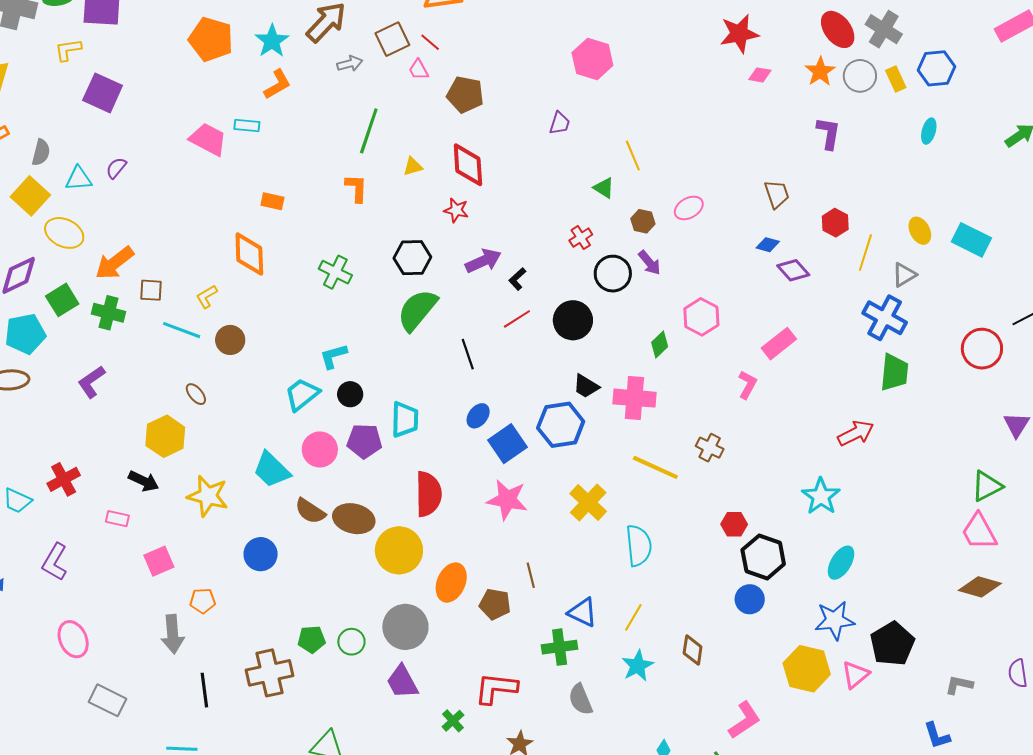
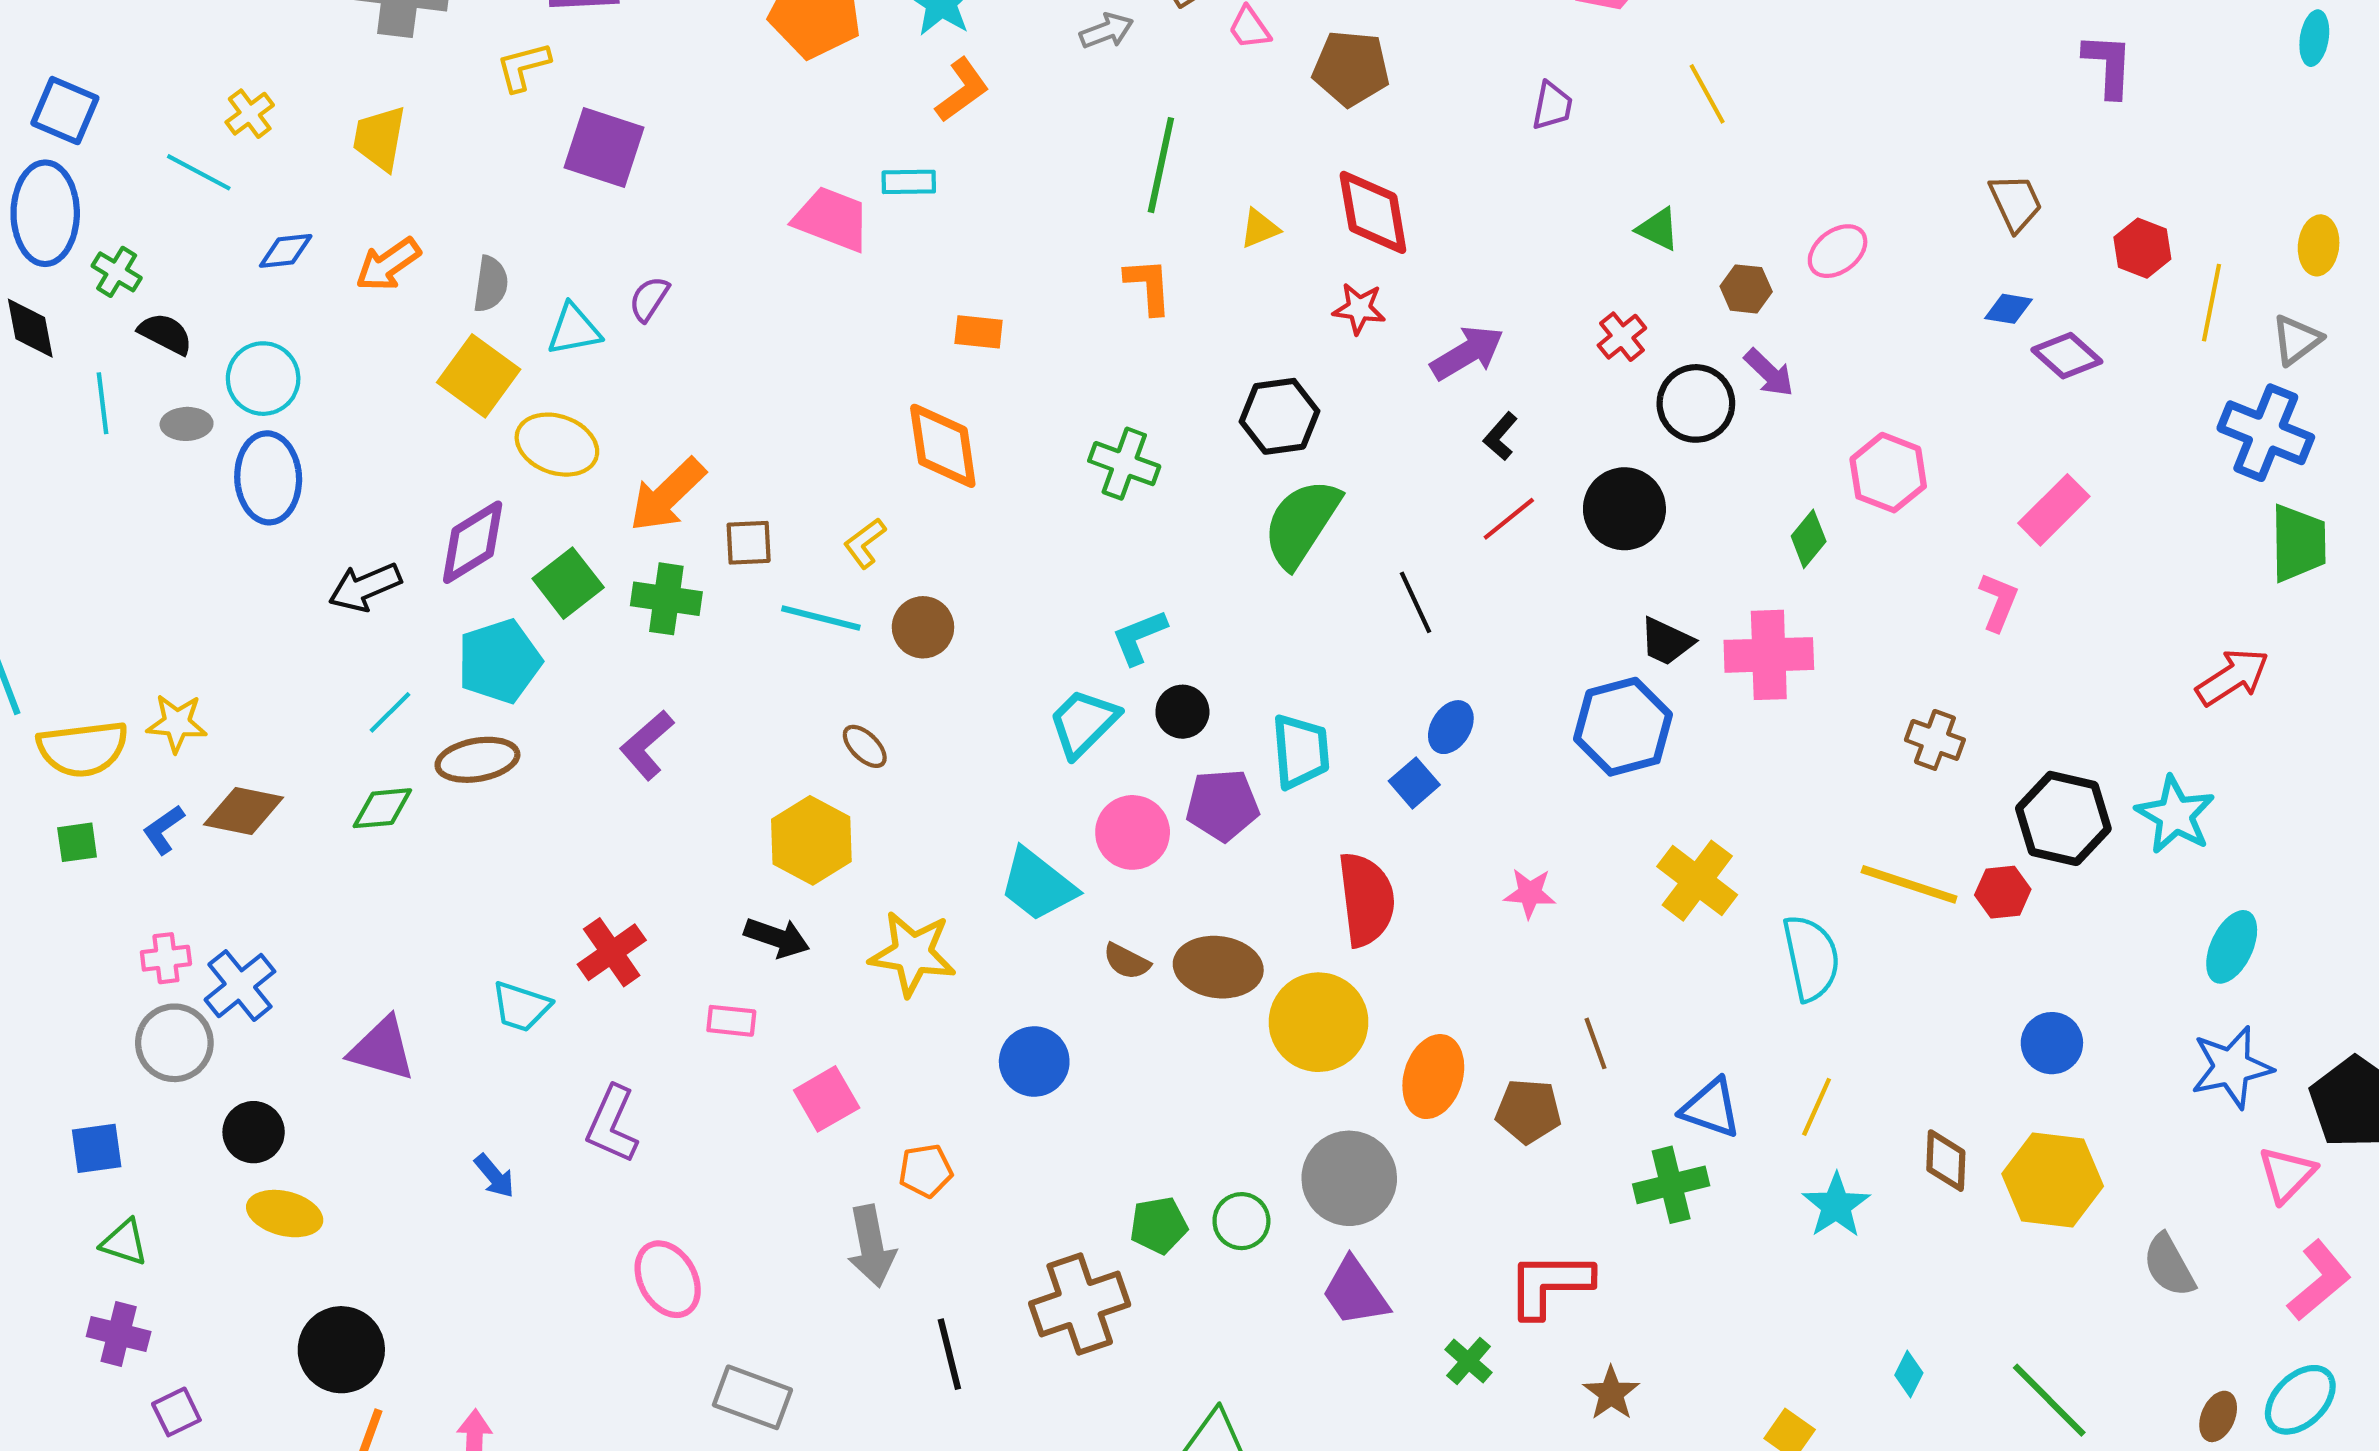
yellow line: (633, 156) -> (1707, 94), moved
yellow ellipse: (920, 231) -> (2319, 245), turned 40
purple arrow: (483, 261) -> (1467, 353), moved
blue square: (508, 444) -> (1414, 783), moved, size x0.6
yellow line: (655, 467) -> (1909, 884), moved
pink star: (507, 500) -> (1530, 893), size x0.6
brown semicircle: (310, 511) -> (1127, 961), size x0.7
black hexagon: (763, 557) -> (2063, 818), moved
yellow hexagon: (807, 669) -> (2053, 1180), moved
gray semicircle: (580, 699) -> (2169, 1265), moved
pink L-shape: (745, 720) -> (2319, 1281), moved

